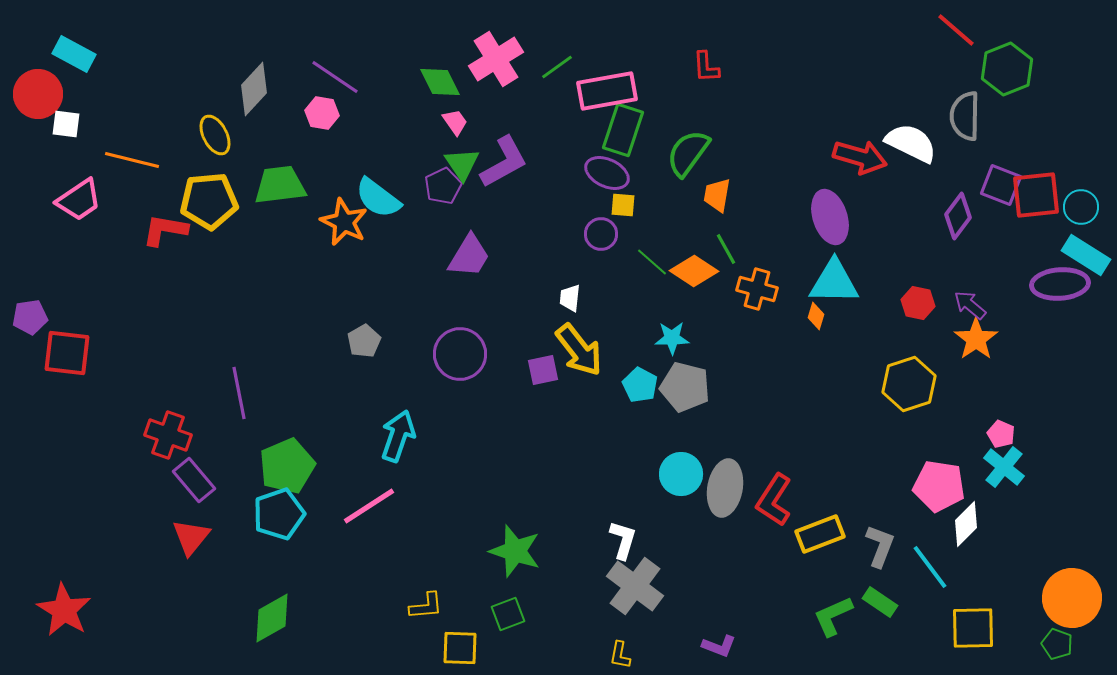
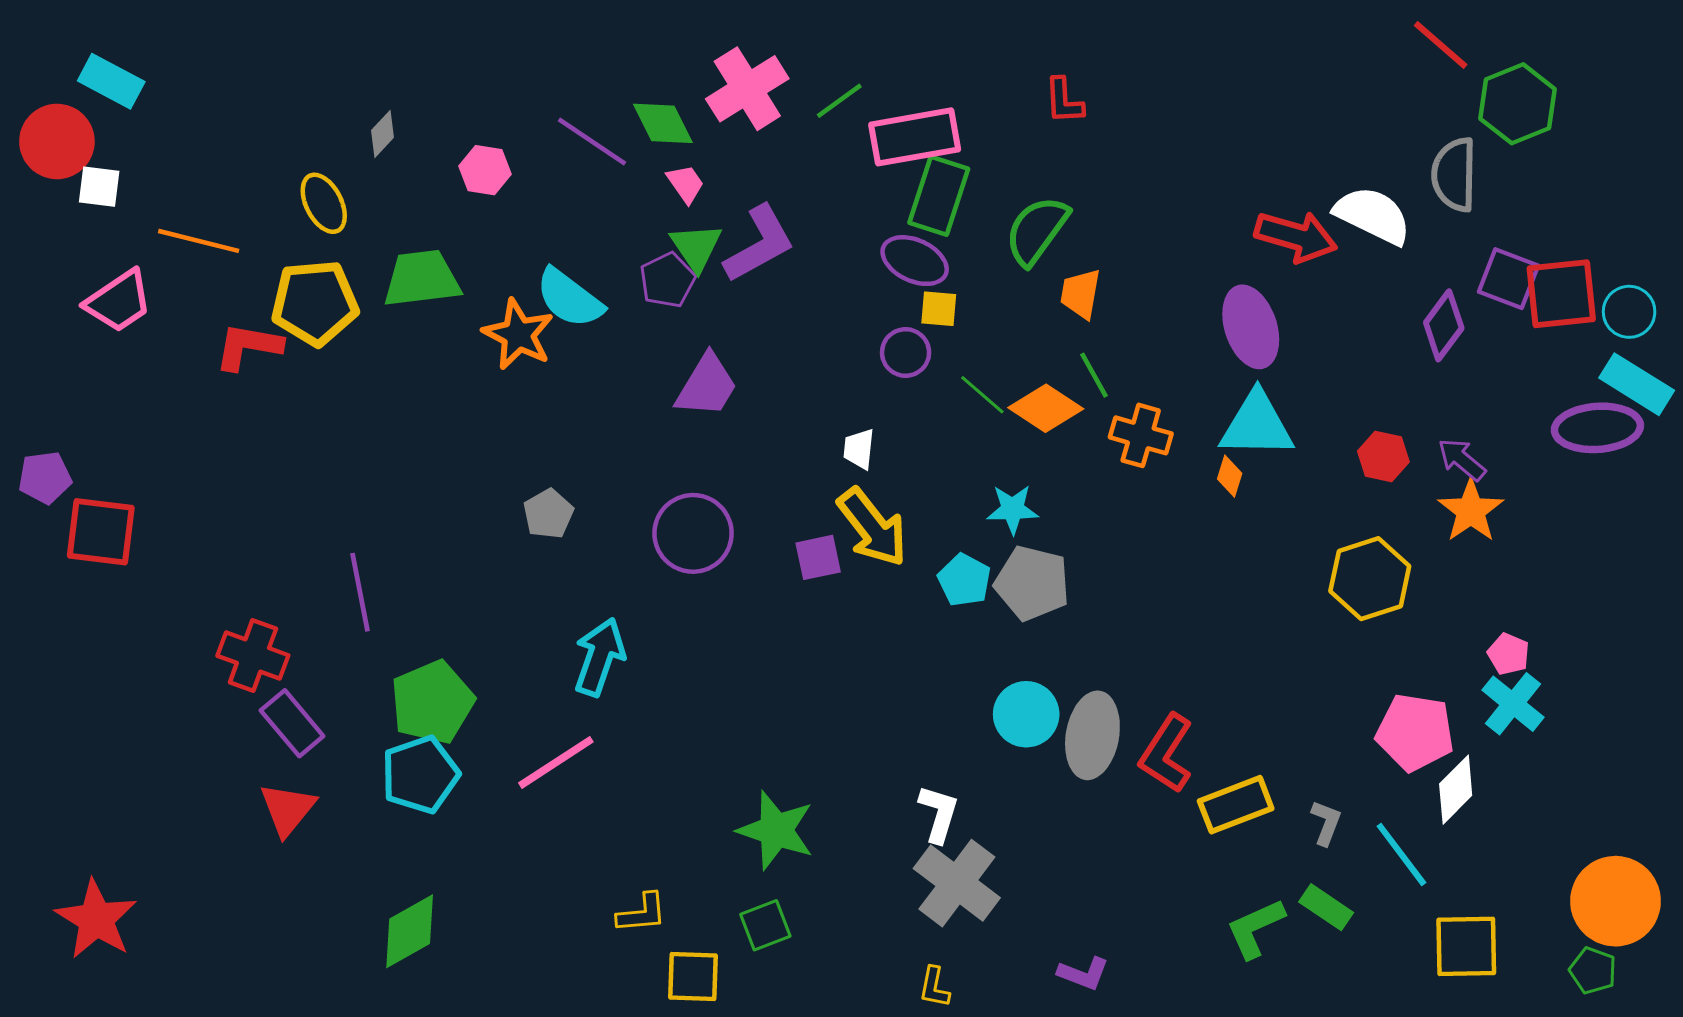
purple line: (335, 77) -> (592, 141), moved
gray diamond: (254, 89) -> (383, 134), size x0.6
gray L-shape: (880, 546) -> (1326, 823), size x0.7

